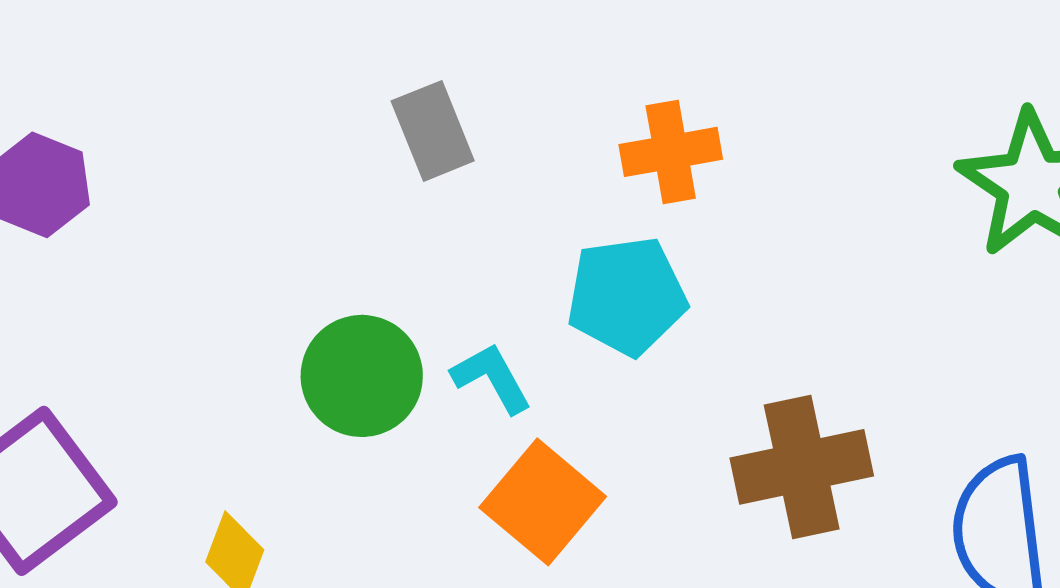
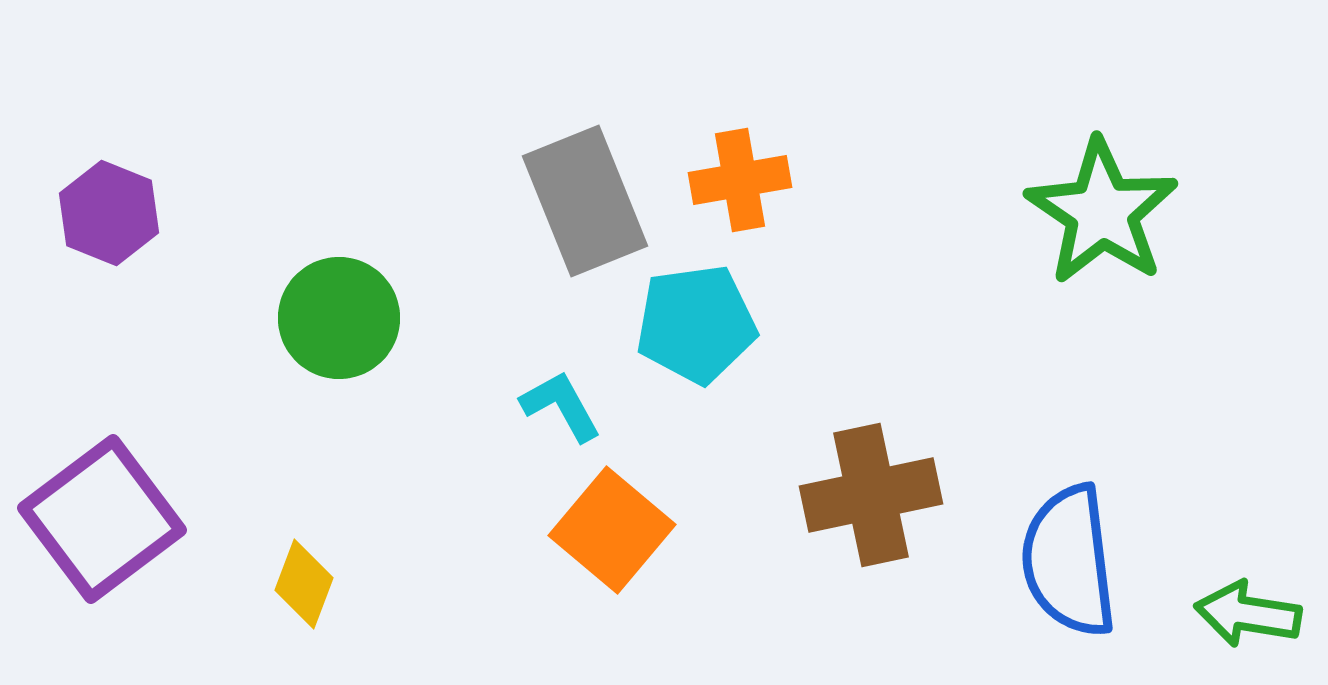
gray rectangle: (433, 131) -> (585, 201), moved, size x1.5
green circle: (362, 376) -> (339, 318), moved

